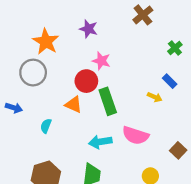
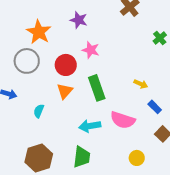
red circle: (86, 81) -> (66, 65), moved
blue rectangle: (170, 81) -> (155, 107), moved
orange triangle: (74, 105) -> (65, 91), turned 48

